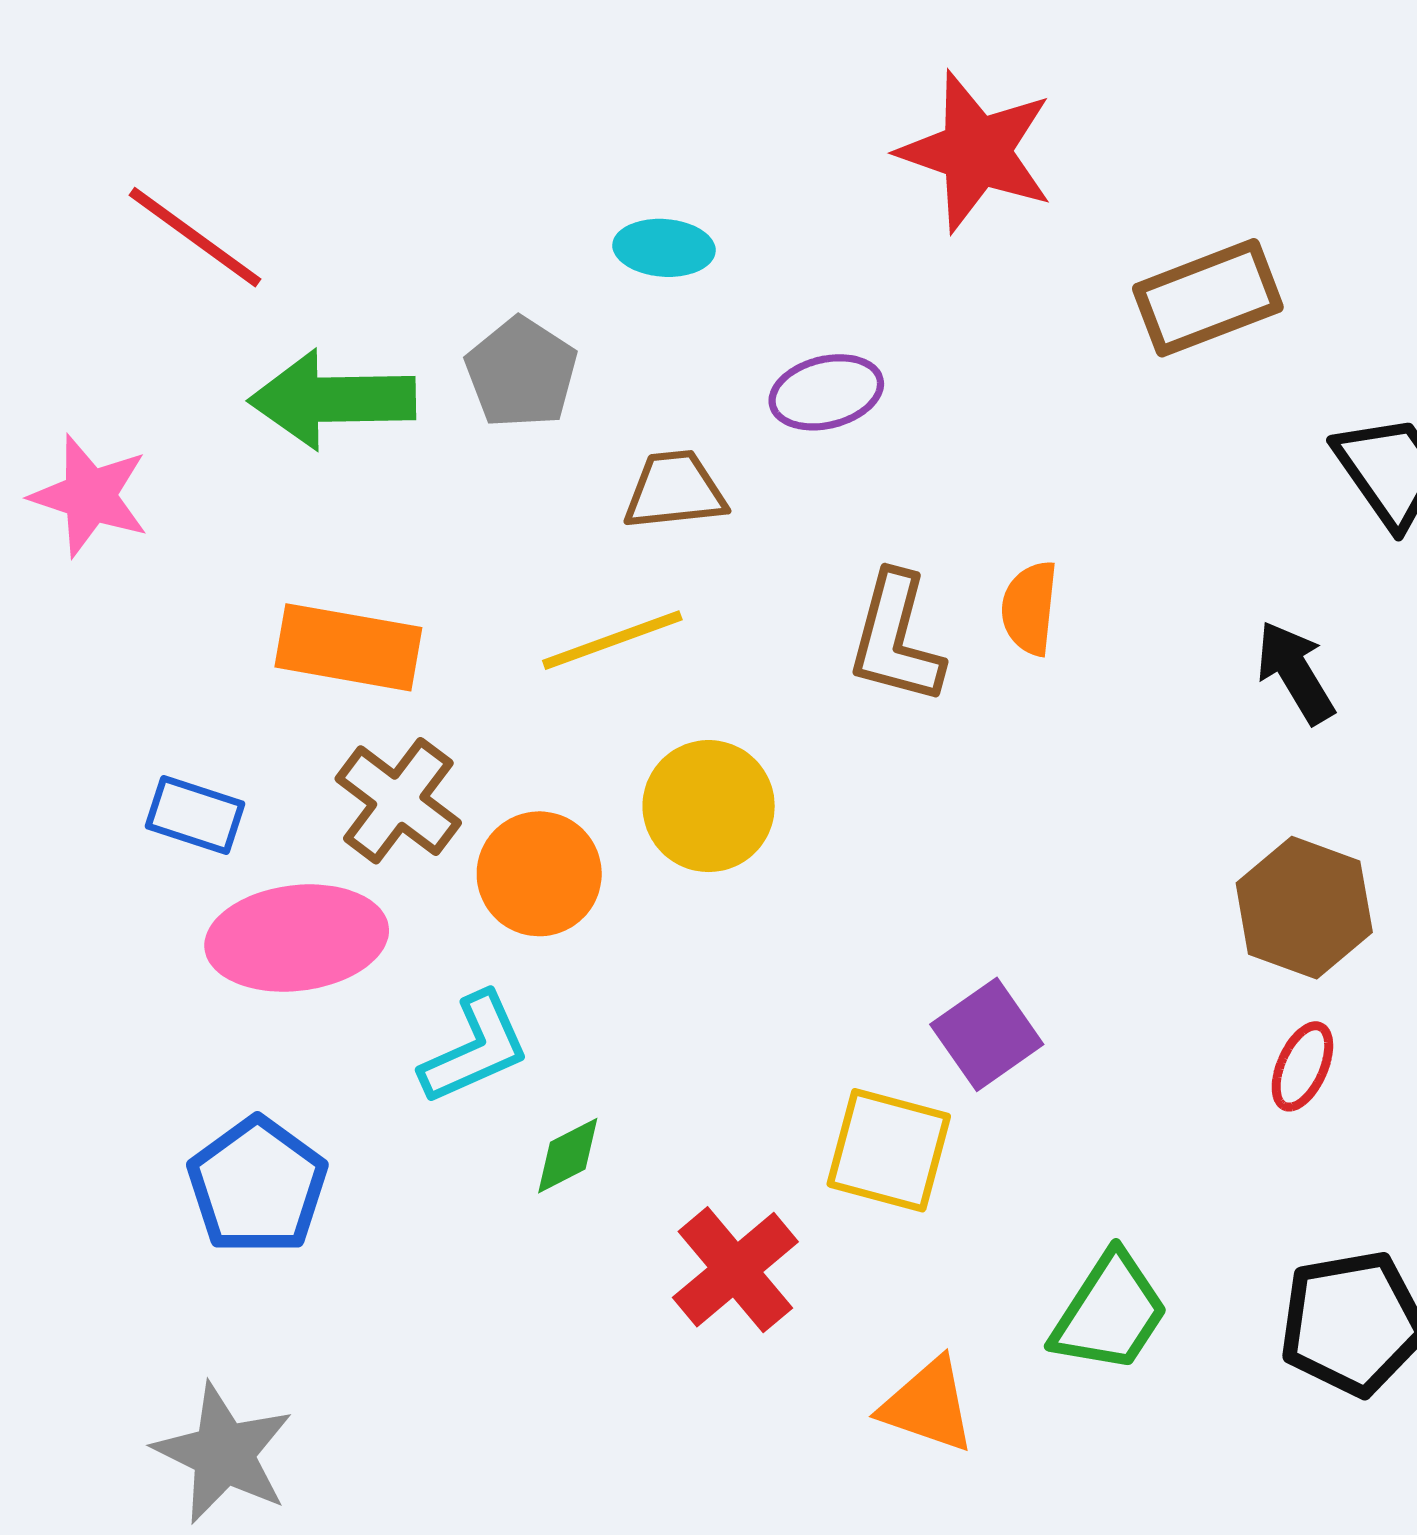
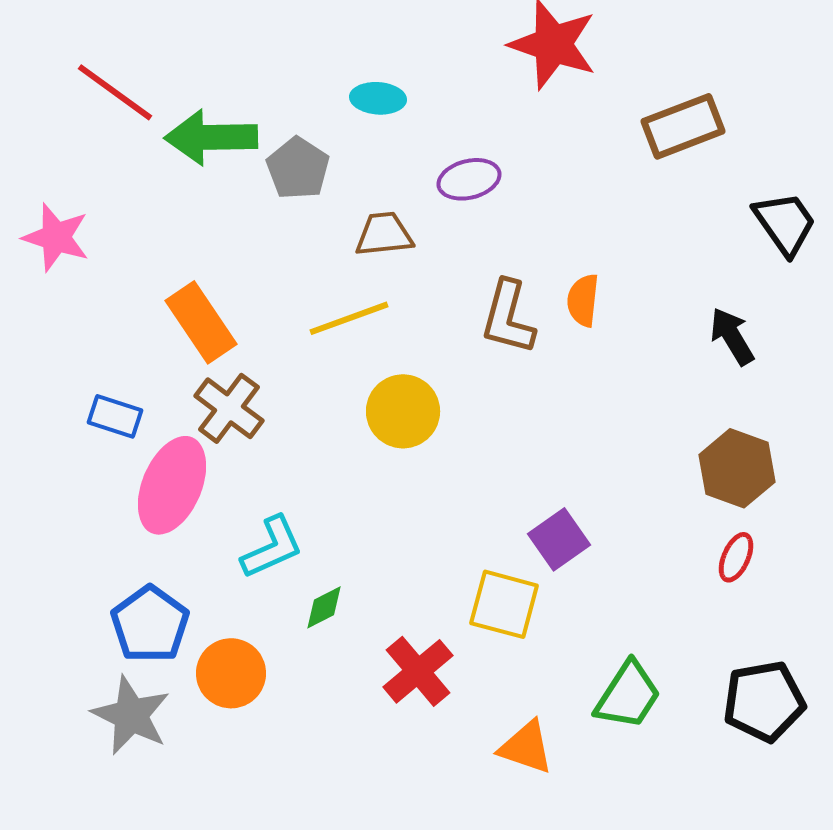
green arrow: (332, 399) -> (211, 137), moved
orange rectangle: (348, 647) -> (201, 322), turned 46
orange circle: (539, 874) -> (231, 673), moved
pink ellipse: (297, 938) -> (172, 485), turned -60
gray star: (224, 1453) -> (131, 715), moved

